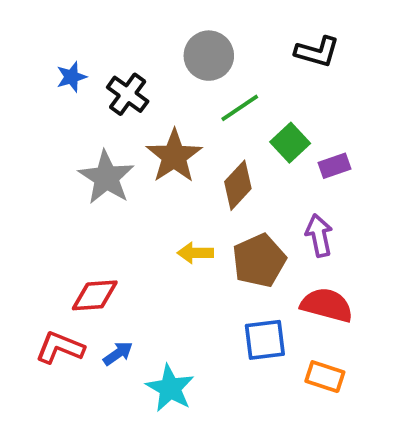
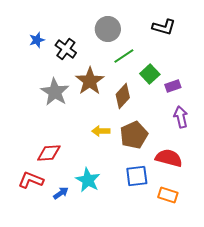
purple arrow: (319, 235) -> (181, 117), moved
blue arrow: (118, 353) -> (61, 193), moved
cyan star: (170, 388) -> (88, 180), moved

